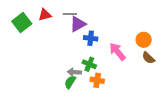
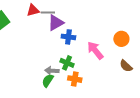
red triangle: (45, 15) -> (33, 10), moved
brown semicircle: (148, 58) -> (126, 66), moved

